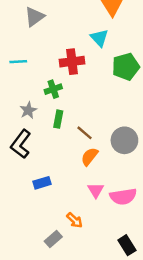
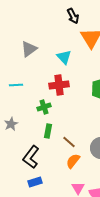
cyan triangle: (99, 38) -> (64, 57), moved
gray star: (28, 110) -> (11, 124), moved
black L-shape: (21, 144) -> (31, 157), moved

